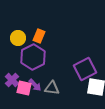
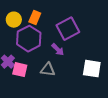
purple square: (85, 69) -> (68, 29), moved
purple arrow: (35, 85) -> (58, 50), moved

